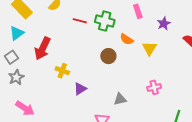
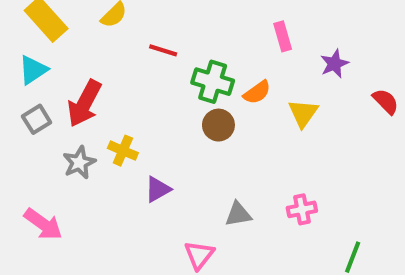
green cross: (105, 21) -> (213, 82), moved
orange semicircle: (127, 39) -> (257, 92), turned -72
gray square: (11, 57) -> (37, 119), moved
gray star: (16, 77) -> (79, 163), moved
pink cross: (154, 87) -> (302, 209), moved

